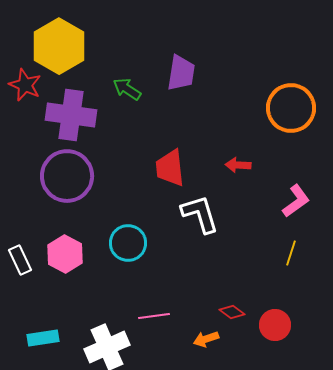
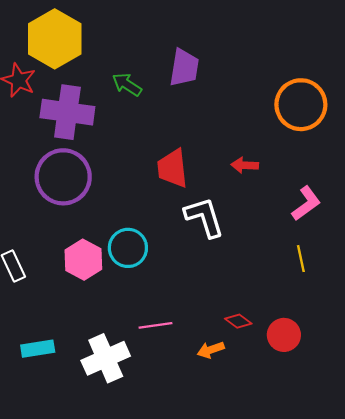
yellow line: (291, 253) -> (301, 259), turned -30
pink hexagon: (65, 254) -> (83, 260), moved

